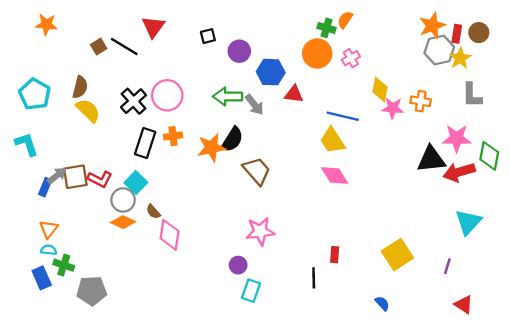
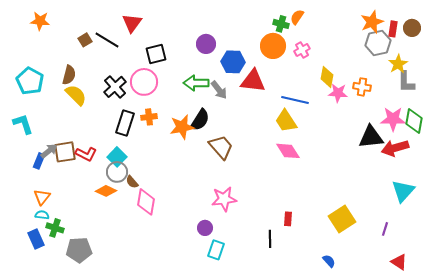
black square: (208, 36) -> (156, 54), moved, size x1.5
yellow star: (460, 58) -> (398, 64), moved
red triangle: (294, 94) -> (253, 81), size x1.5
green diamond: (489, 156) -> (414, 121), moved
gray circle: (123, 200) -> (117, 172), moved

